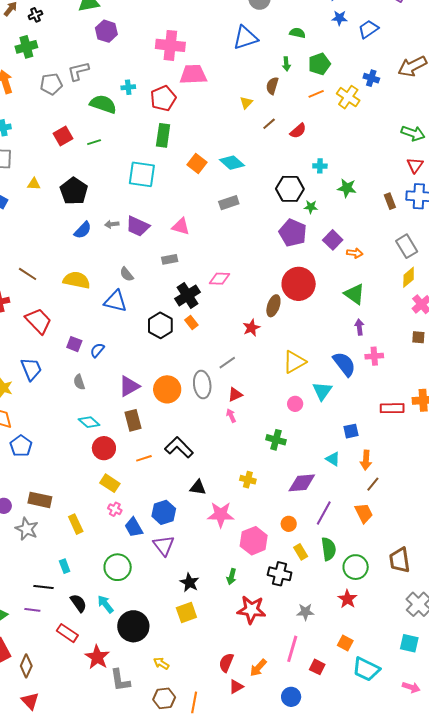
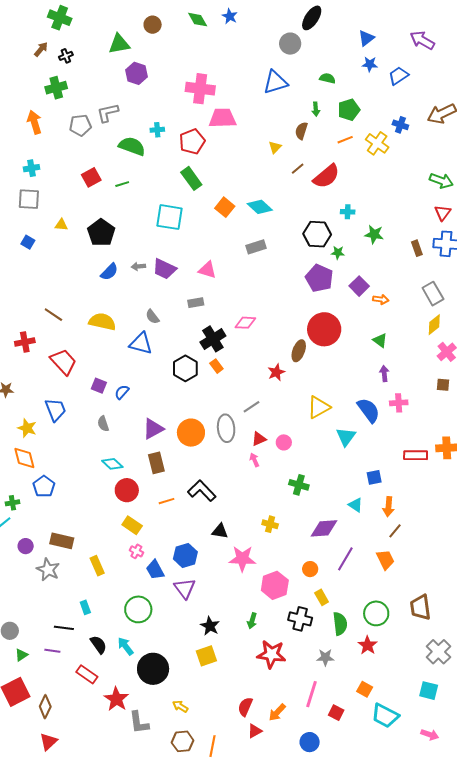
red semicircle: (298, 131) -> (326, 176), size x1.6
green rectangle: (163, 135) -> (191, 178), turned -45
green triangle: (355, 294) -> (380, 340), size x0.7
pink circle: (295, 404) -> (284, 442), moved
green semicircle: (329, 549) -> (340, 624), moved
red triangle: (30, 701) -> (48, 742), turned 30

